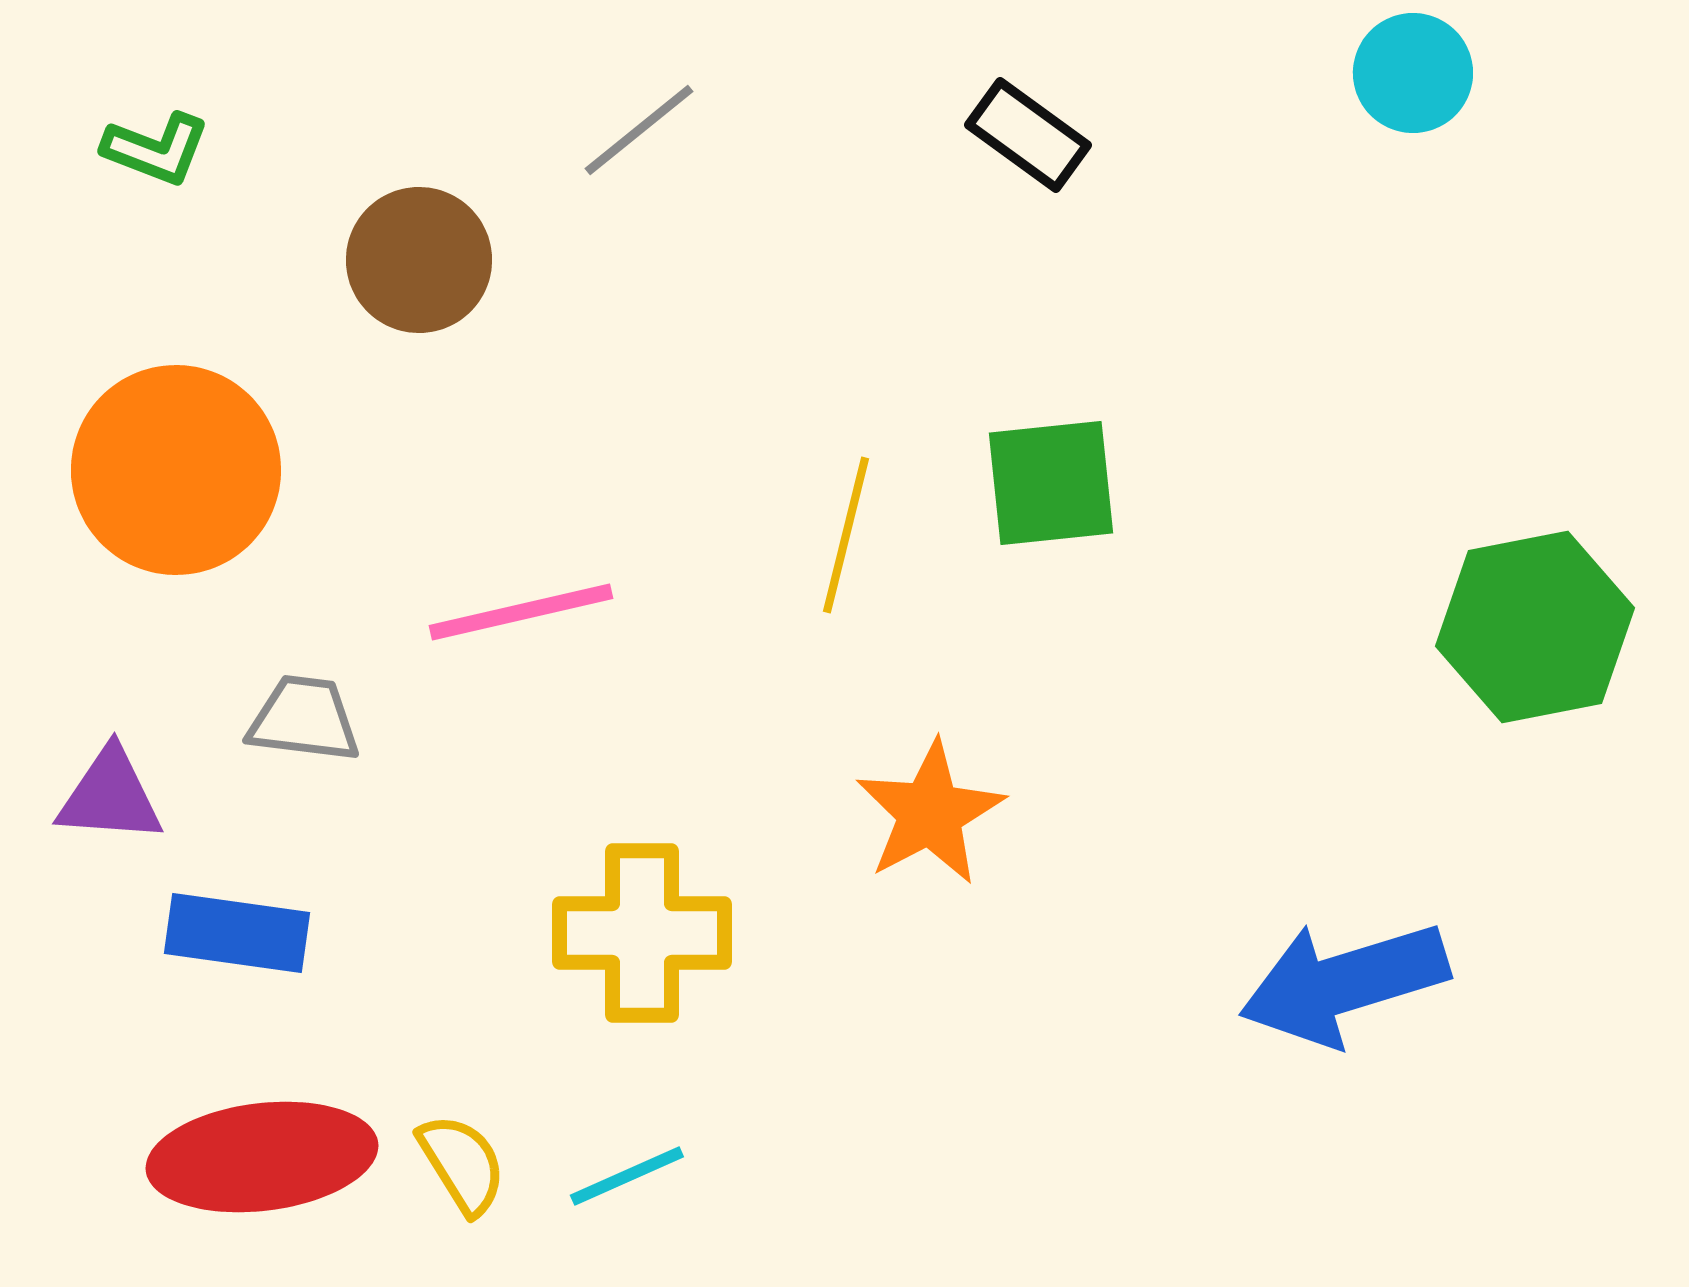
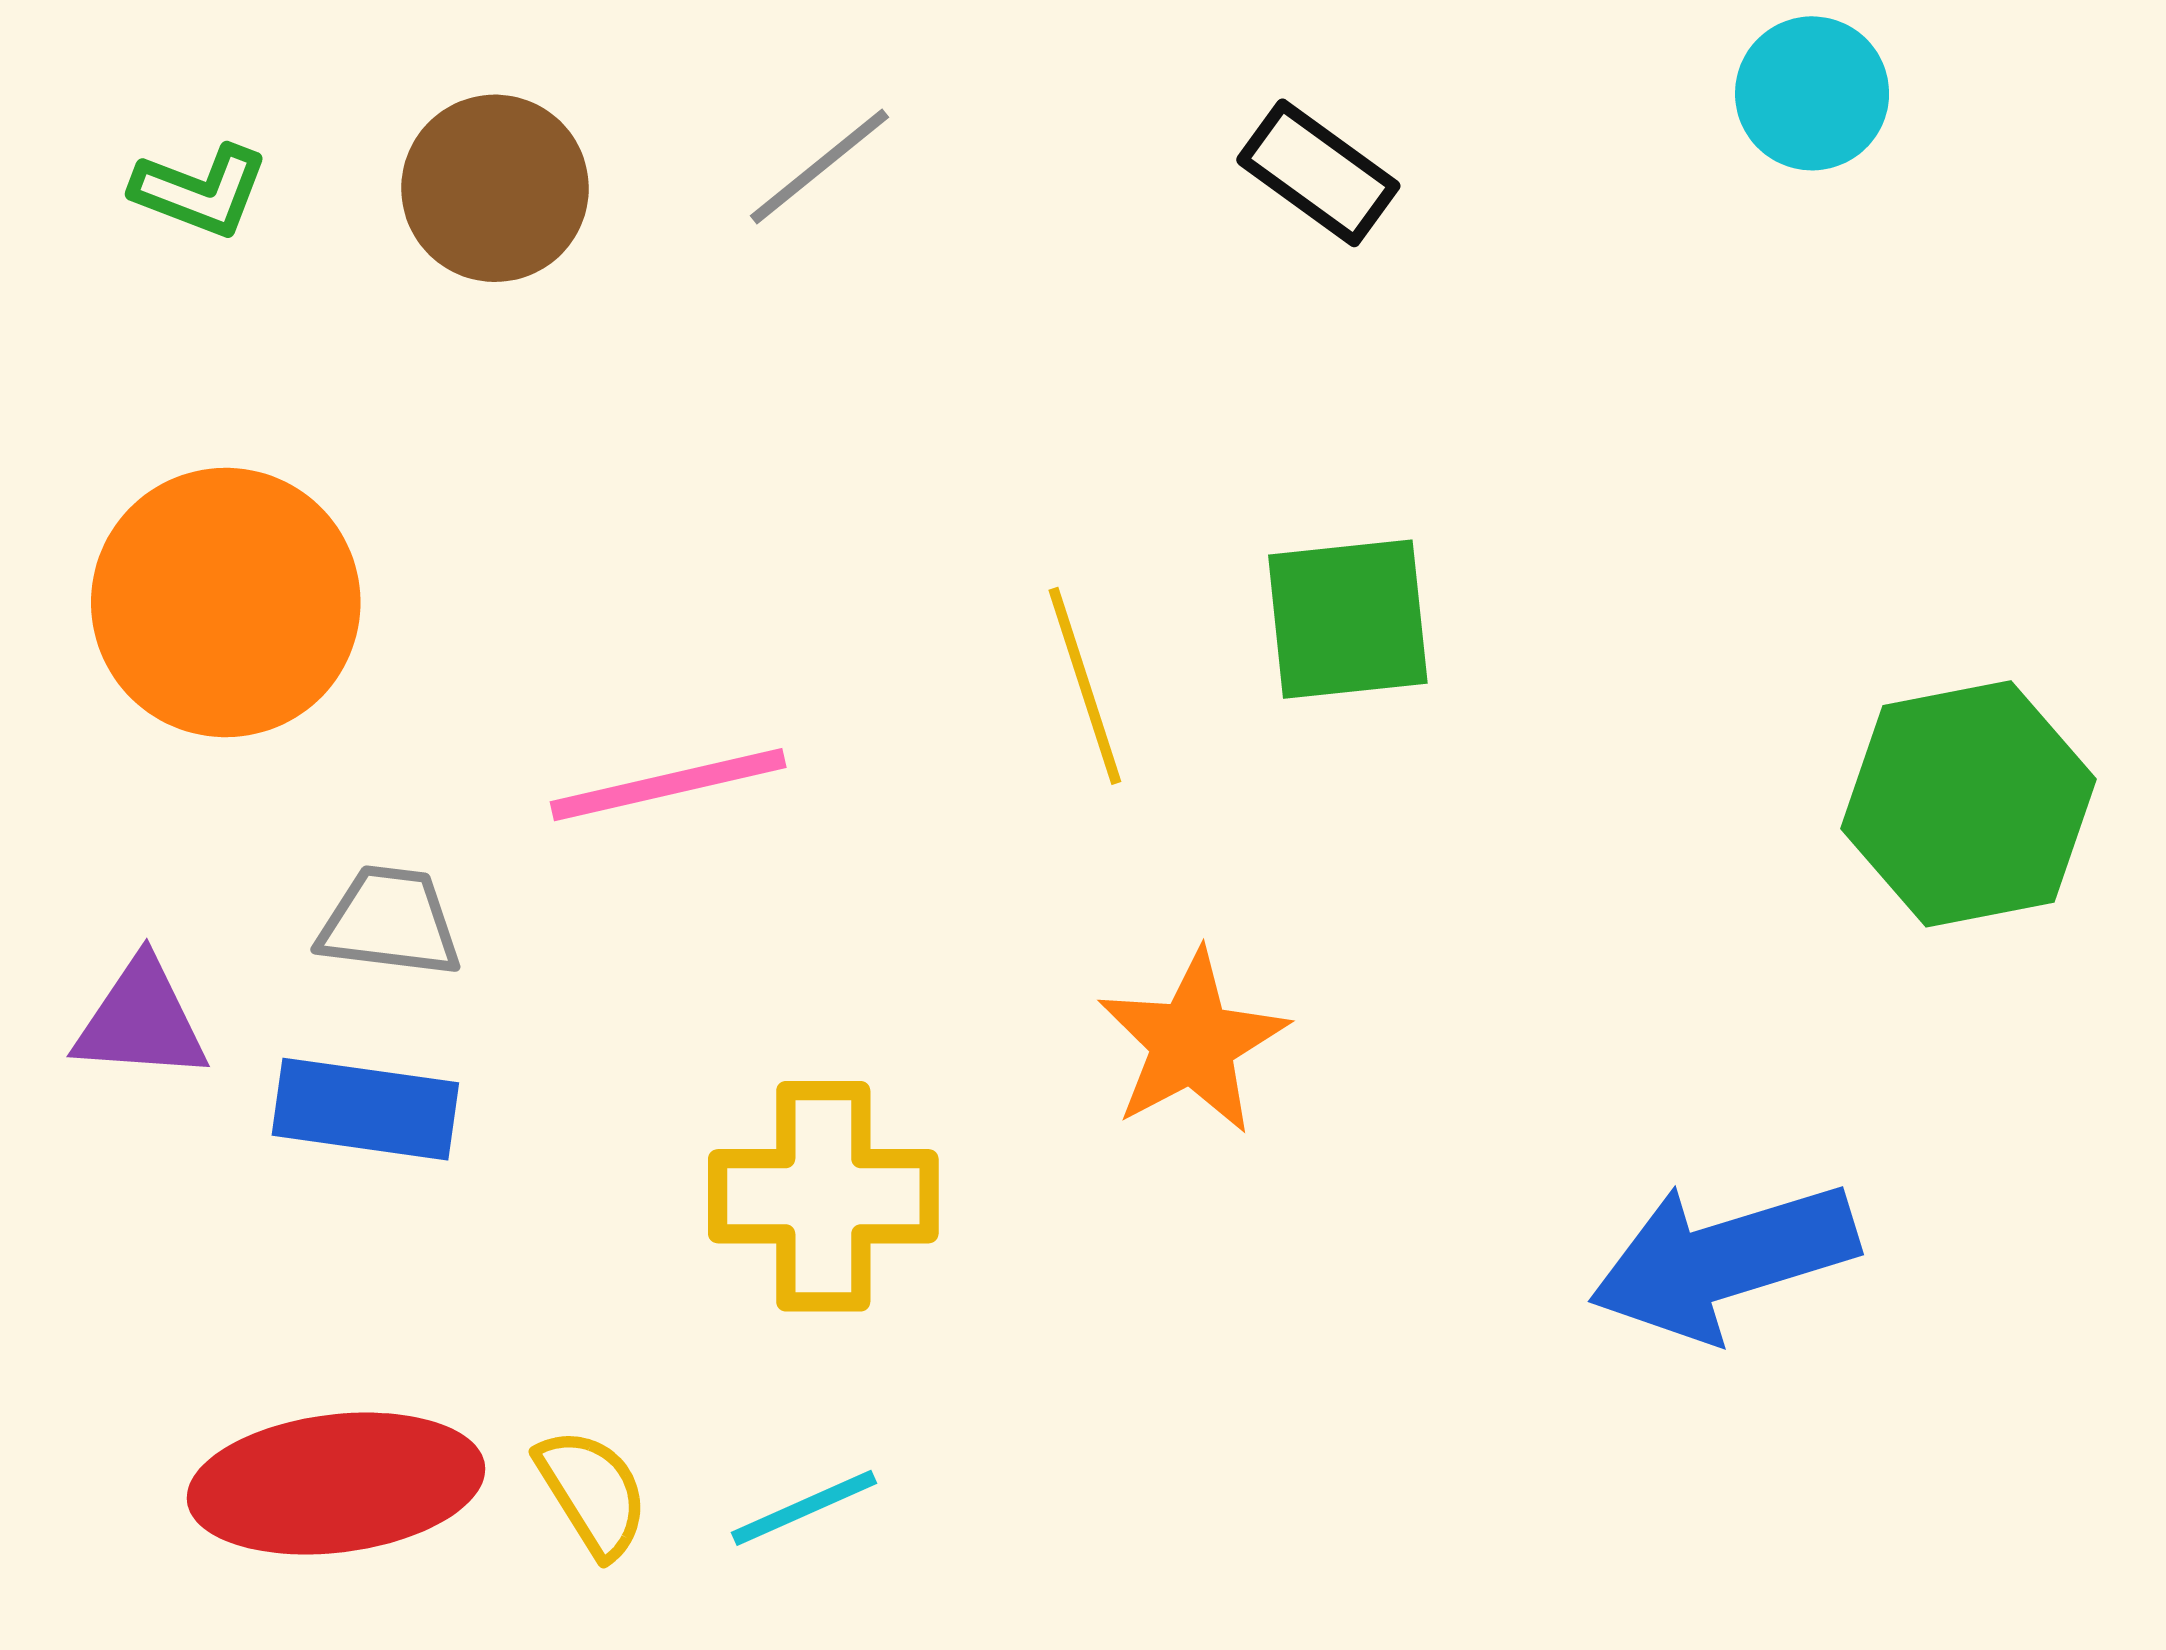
brown circle: (419, 260) -> (495, 188), moved
yellow line: (846, 535) -> (1085, 686), turned -32
blue rectangle: (237, 933) -> (365, 1109), moved

